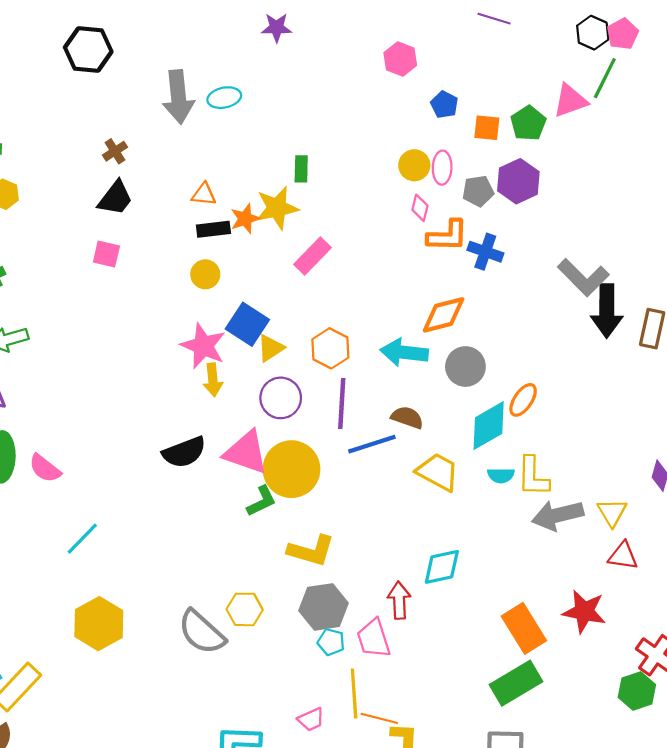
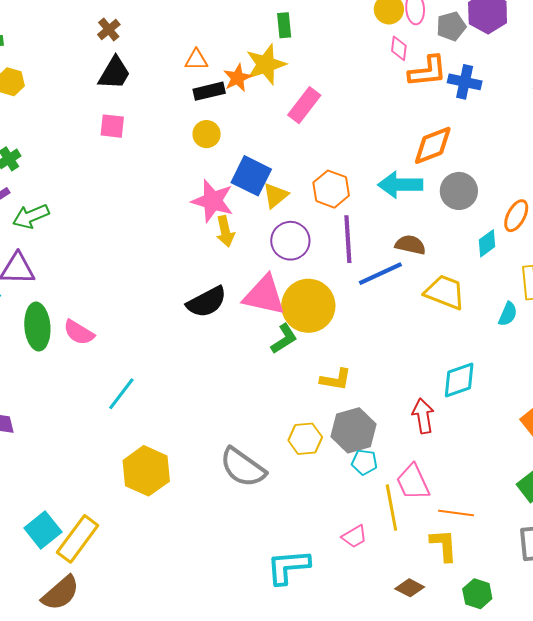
cyan diamond: (489, 426) -> (487, 243), size x0.6
cyan semicircle: (501, 475) -> (508, 314), moved, turned -60
yellow L-shape: (311, 551) -> (336, 380), size x0.7
yellow hexagon: (245, 609) -> (305, 439), moved
pink trapezoid: (374, 638) -> (413, 482), moved
orange line: (379, 718) -> (456, 513), moved

